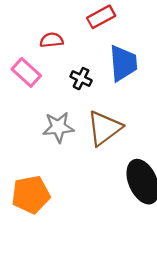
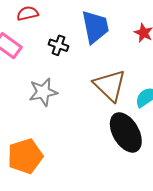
brown triangle: (104, 128) -> (110, 85), moved, turned -33

